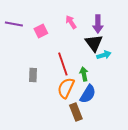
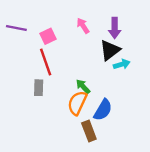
black triangle: (94, 43) -> (110, 50), turned 30
red line: (63, 64) -> (46, 62), moved
green arrow: (84, 74) -> (83, 87), moved, turned -32

